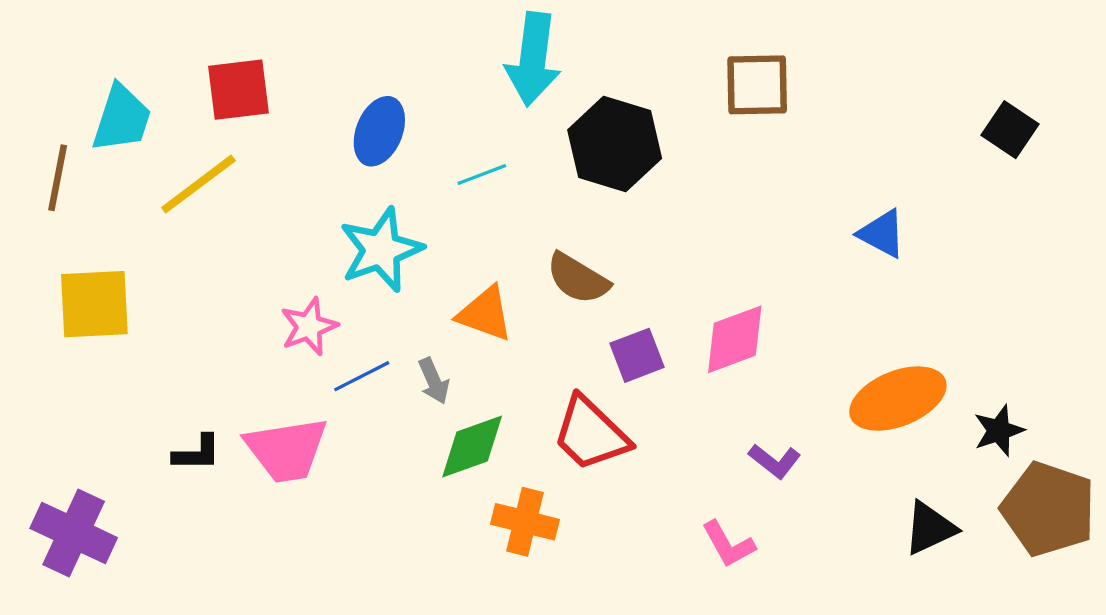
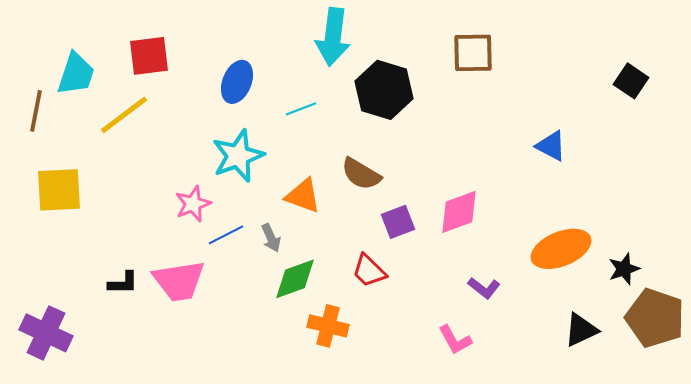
red trapezoid: (591, 434) -> (369, 271), size x0.7

